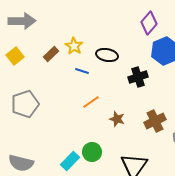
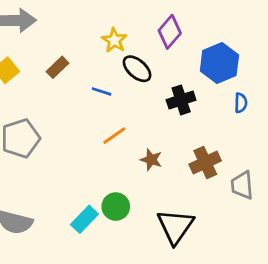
purple diamond: (149, 23) -> (170, 32), moved
yellow star: (74, 46) -> (114, 40), moved
black ellipse: (107, 55) -> (137, 69), turned 30

